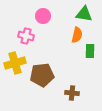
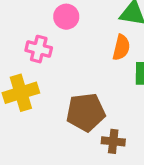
brown pentagon: (42, 75) -> (86, 112), moved

